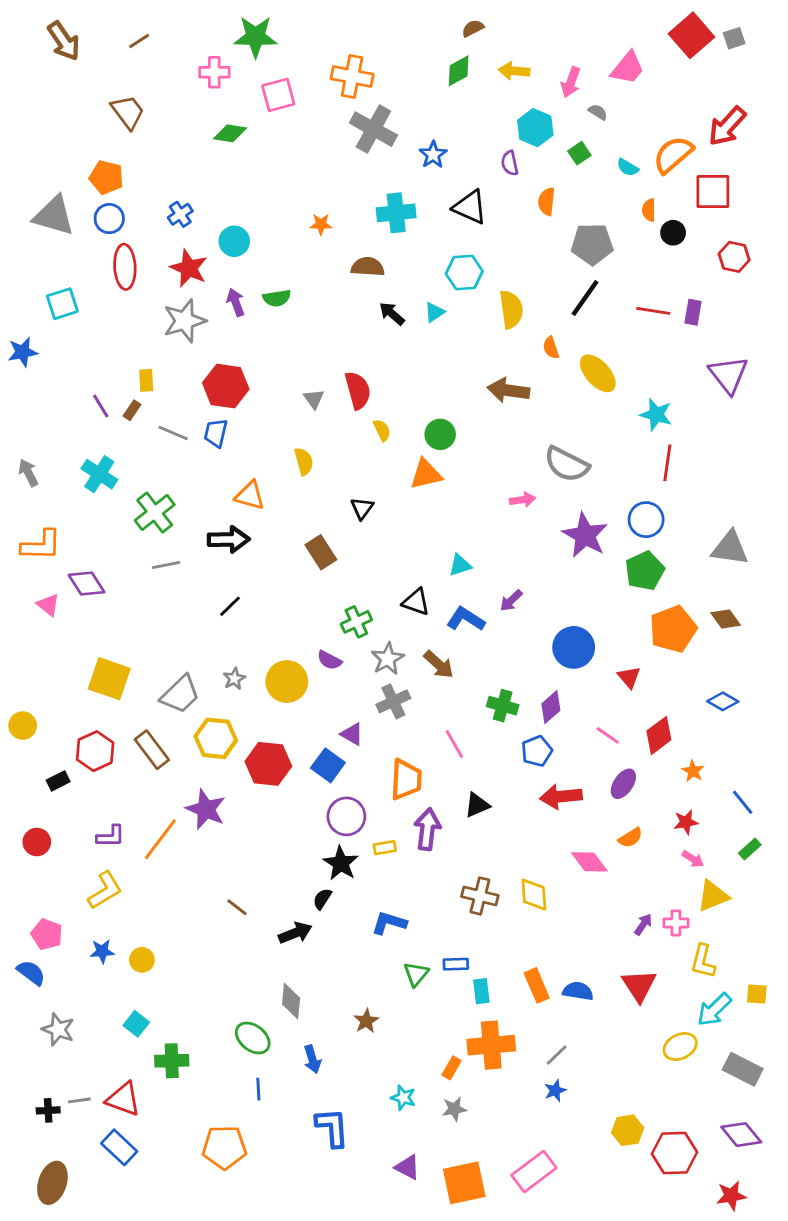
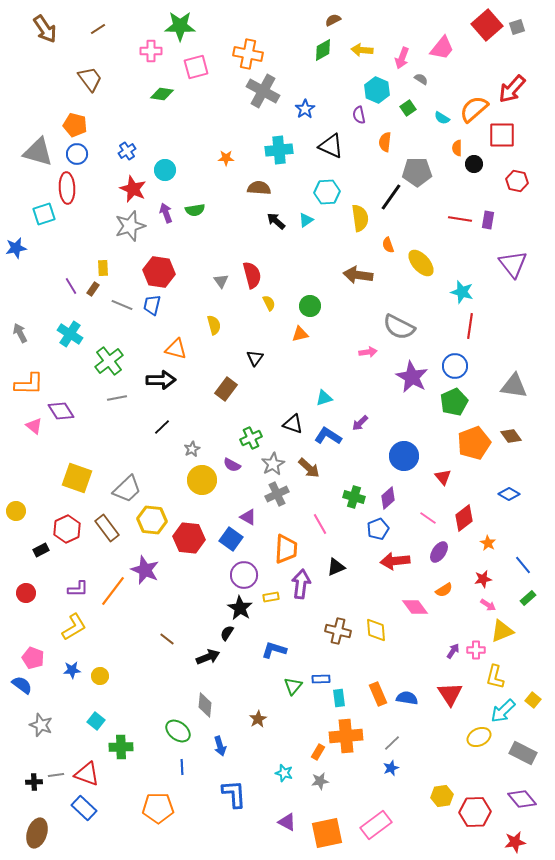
red ellipse: (125, 267) -> (67, 188), moved
black line: (585, 298) -> (391, 197), moved
orange triangle: (426, 474) -> (300, 334), size x0.7
brown rectangle: (321, 552) -> (226, 389), turned 70
gray star: (234, 679) -> (192, 449), moved
yellow square: (757, 994) -> (533, 700), turned 35

